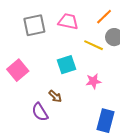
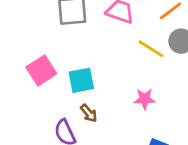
cyan square: (67, 65) -> (81, 80), moved

